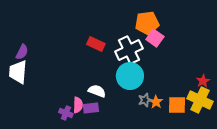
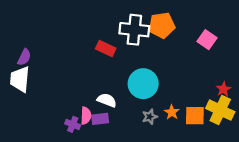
pink square: (155, 38) -> (207, 40), moved
white cross: (129, 50) -> (134, 30), moved, turned 32
gray star: (145, 100) -> (150, 117), moved

